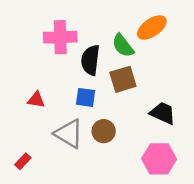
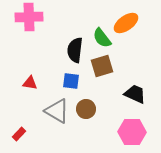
pink cross: (60, 37) -> (29, 17), moved

